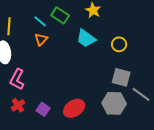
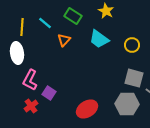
cyan line: (40, 21) -> (45, 23), moved
orange triangle: (41, 39) -> (64, 40), moved
purple square: (43, 109) -> (49, 93), moved

